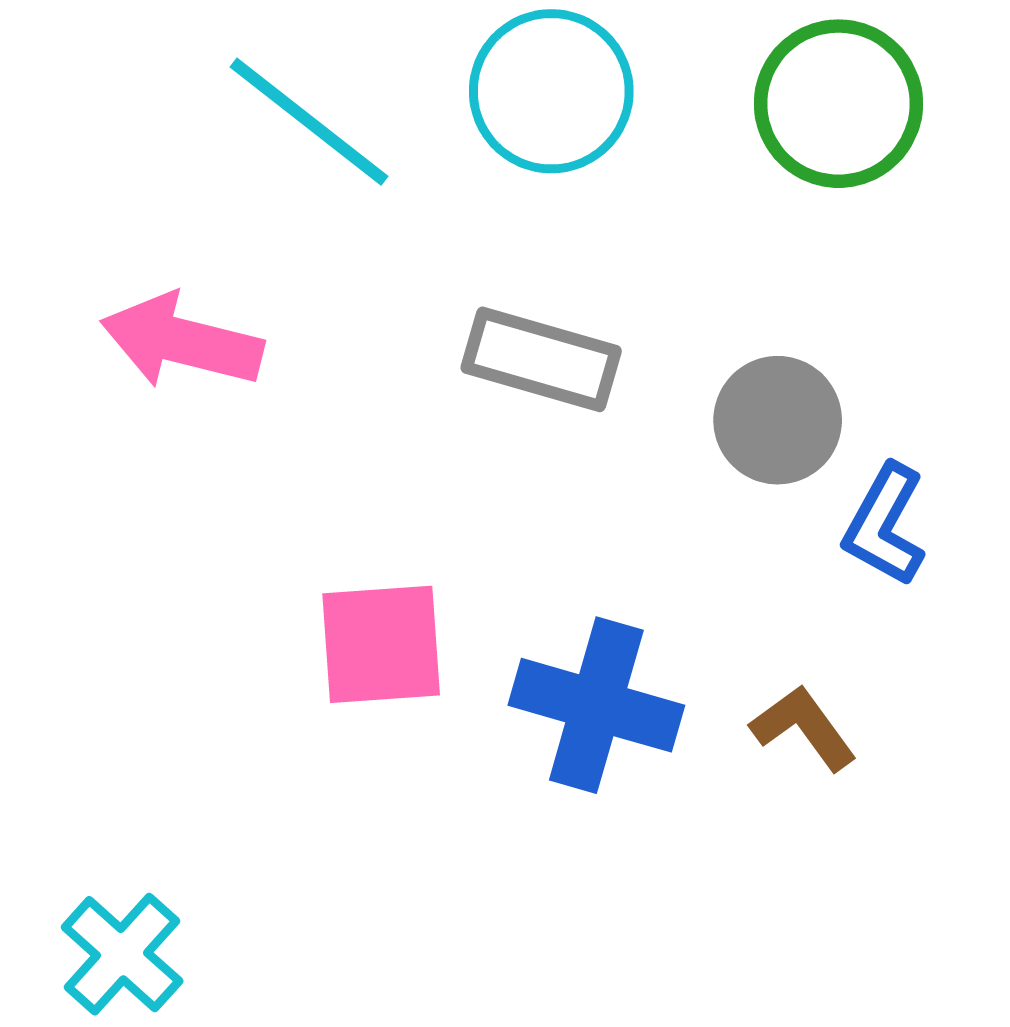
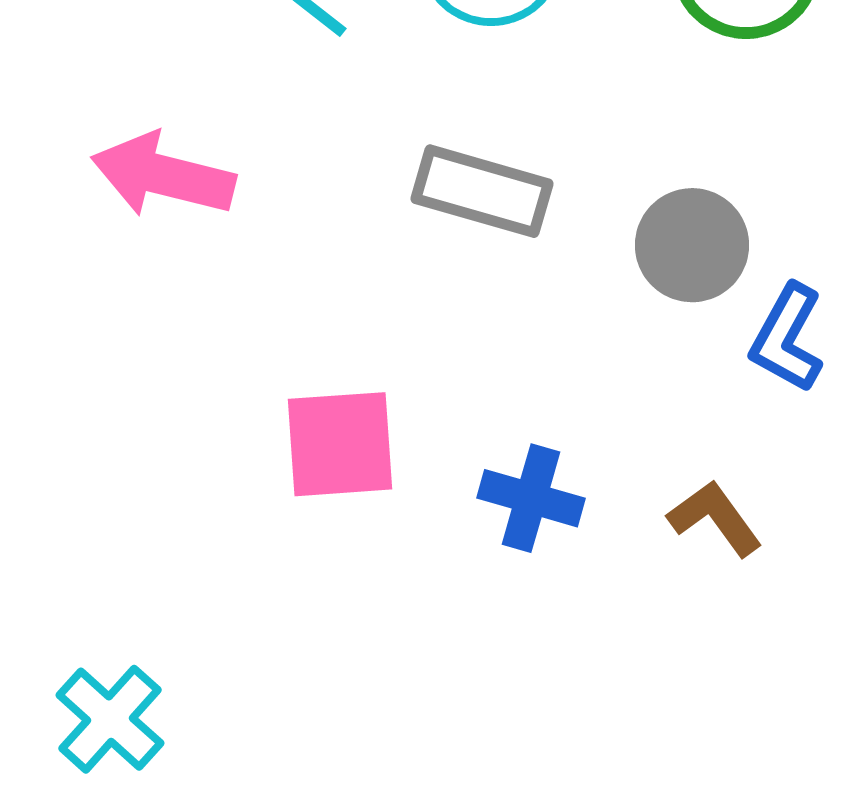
blue cross: (596, 705) -> (531, 498), size x0.7

